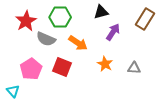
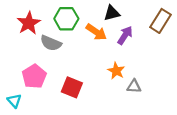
orange arrow: (78, 43) -> (96, 32), moved
red square: (62, 67) -> (72, 87), moved
gray triangle: (134, 68) -> (134, 86), moved

